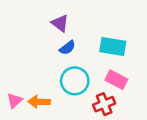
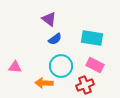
pink triangle: (15, 100) -> (15, 67), moved, turned 48
orange arrow: (39, 102) -> (44, 83), moved

